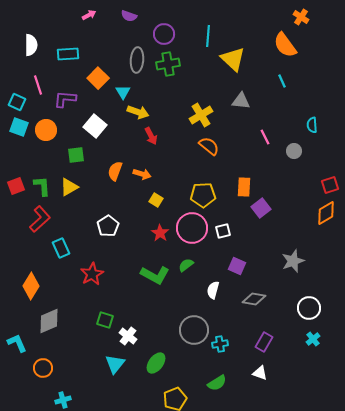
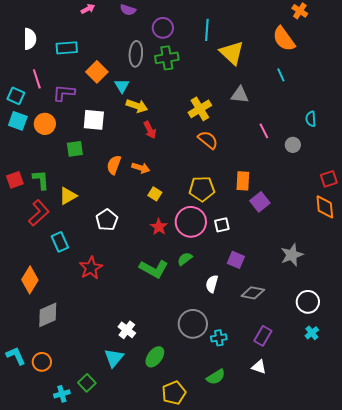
white square: (95, 126) -> (94, 120), turned -35
yellow triangle: (69, 187) -> (68, 196), moved
orange diamond: (326, 213) -> (325, 207), turned -65
green square: (105, 320) -> (87, 383), moved, turned 30
cyan L-shape: (17, 343) -> (16, 356), moved

